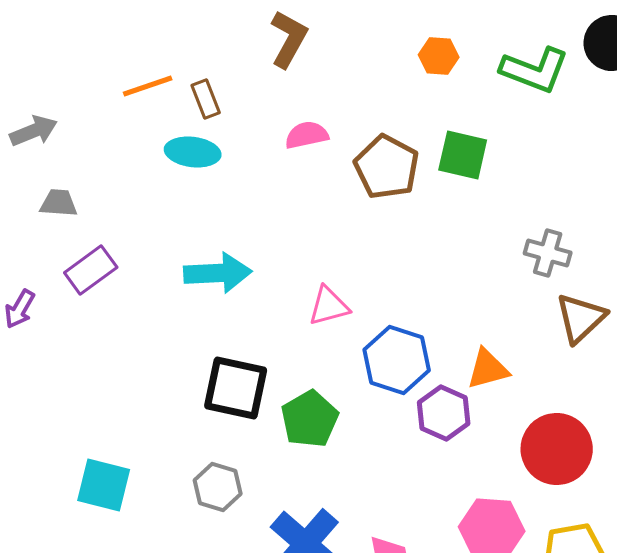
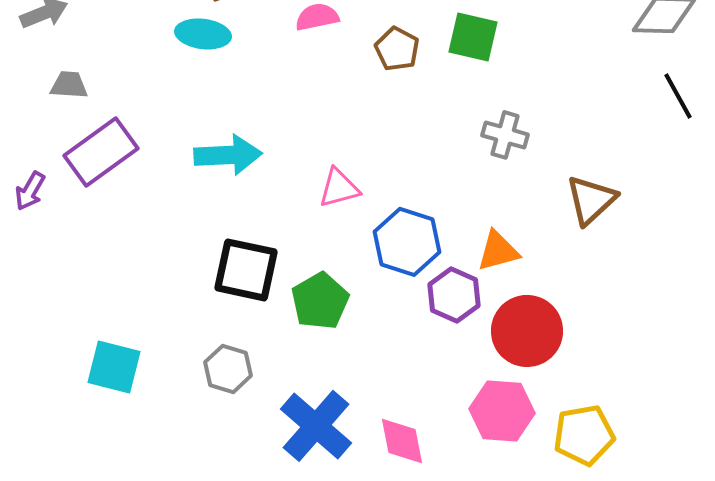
brown pentagon: (387, 167) -> (397, 49), size x0.7
gray cross: (548, 253) -> (505, 135), moved
purple rectangle: (91, 270) -> (101, 152), size x1.4
red circle: (557, 449) -> (527, 331), moved

